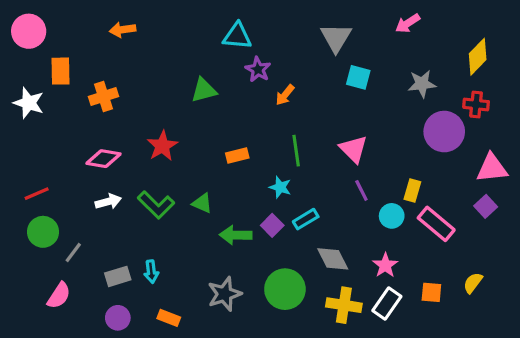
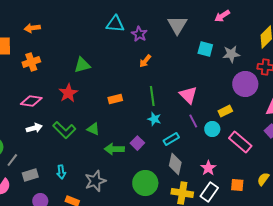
orange arrow: (123, 30) -> (32, 28), moved
purple star: (258, 69) -> (139, 34), moved
cyan square: (358, 77) -> (205, 49), moved
green triangle: (204, 90) -> (82, 65), moved
cyan star: (280, 187) -> (154, 119), moved
yellow rectangle: (412, 190) -> (225, 111), moved, turned 48
cyan circle: (392, 216) -> (212, 129), moved
cyan rectangle: (306, 219) -> (171, 139), moved
gray diamond: (333, 259) -> (175, 164), turned 40
gray rectangle: (118, 276) -> (30, 175), moved
gray star: (224, 294) -> (95, 181), moved

